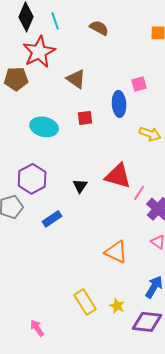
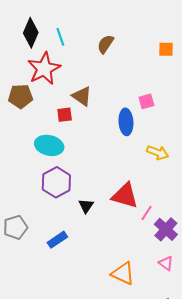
brown semicircle: (99, 28) -> (105, 44), turned -84
red square: (85, 118) -> (65, 115), moved
purple hexagon: (32, 179) -> (56, 182), moved

